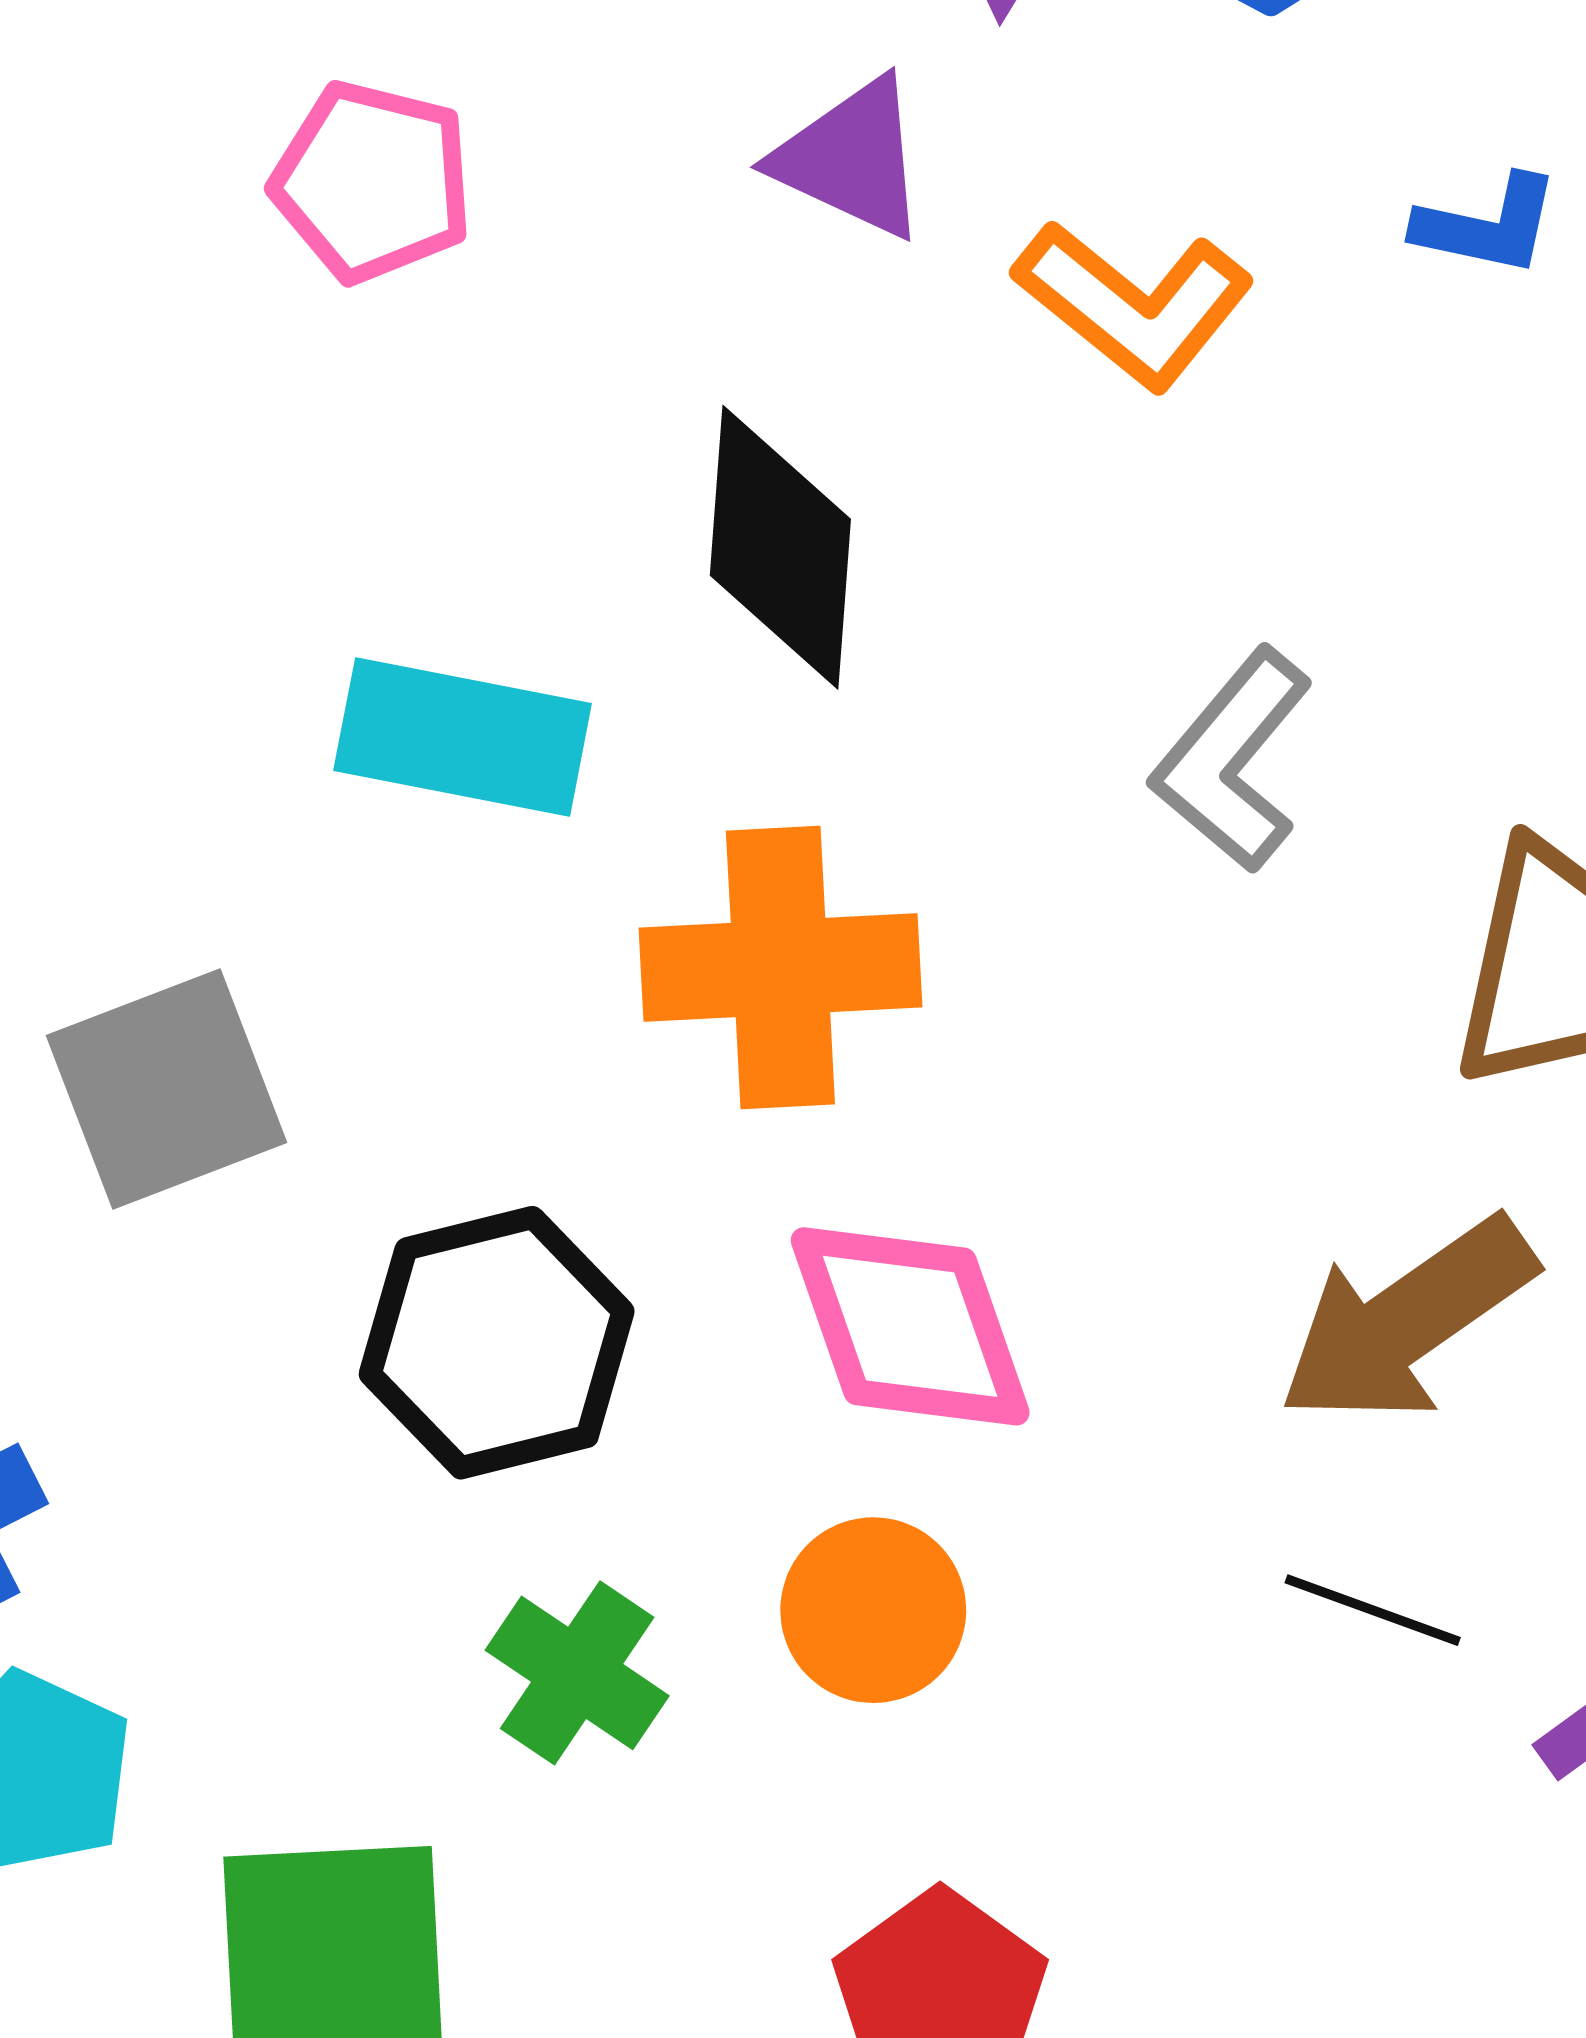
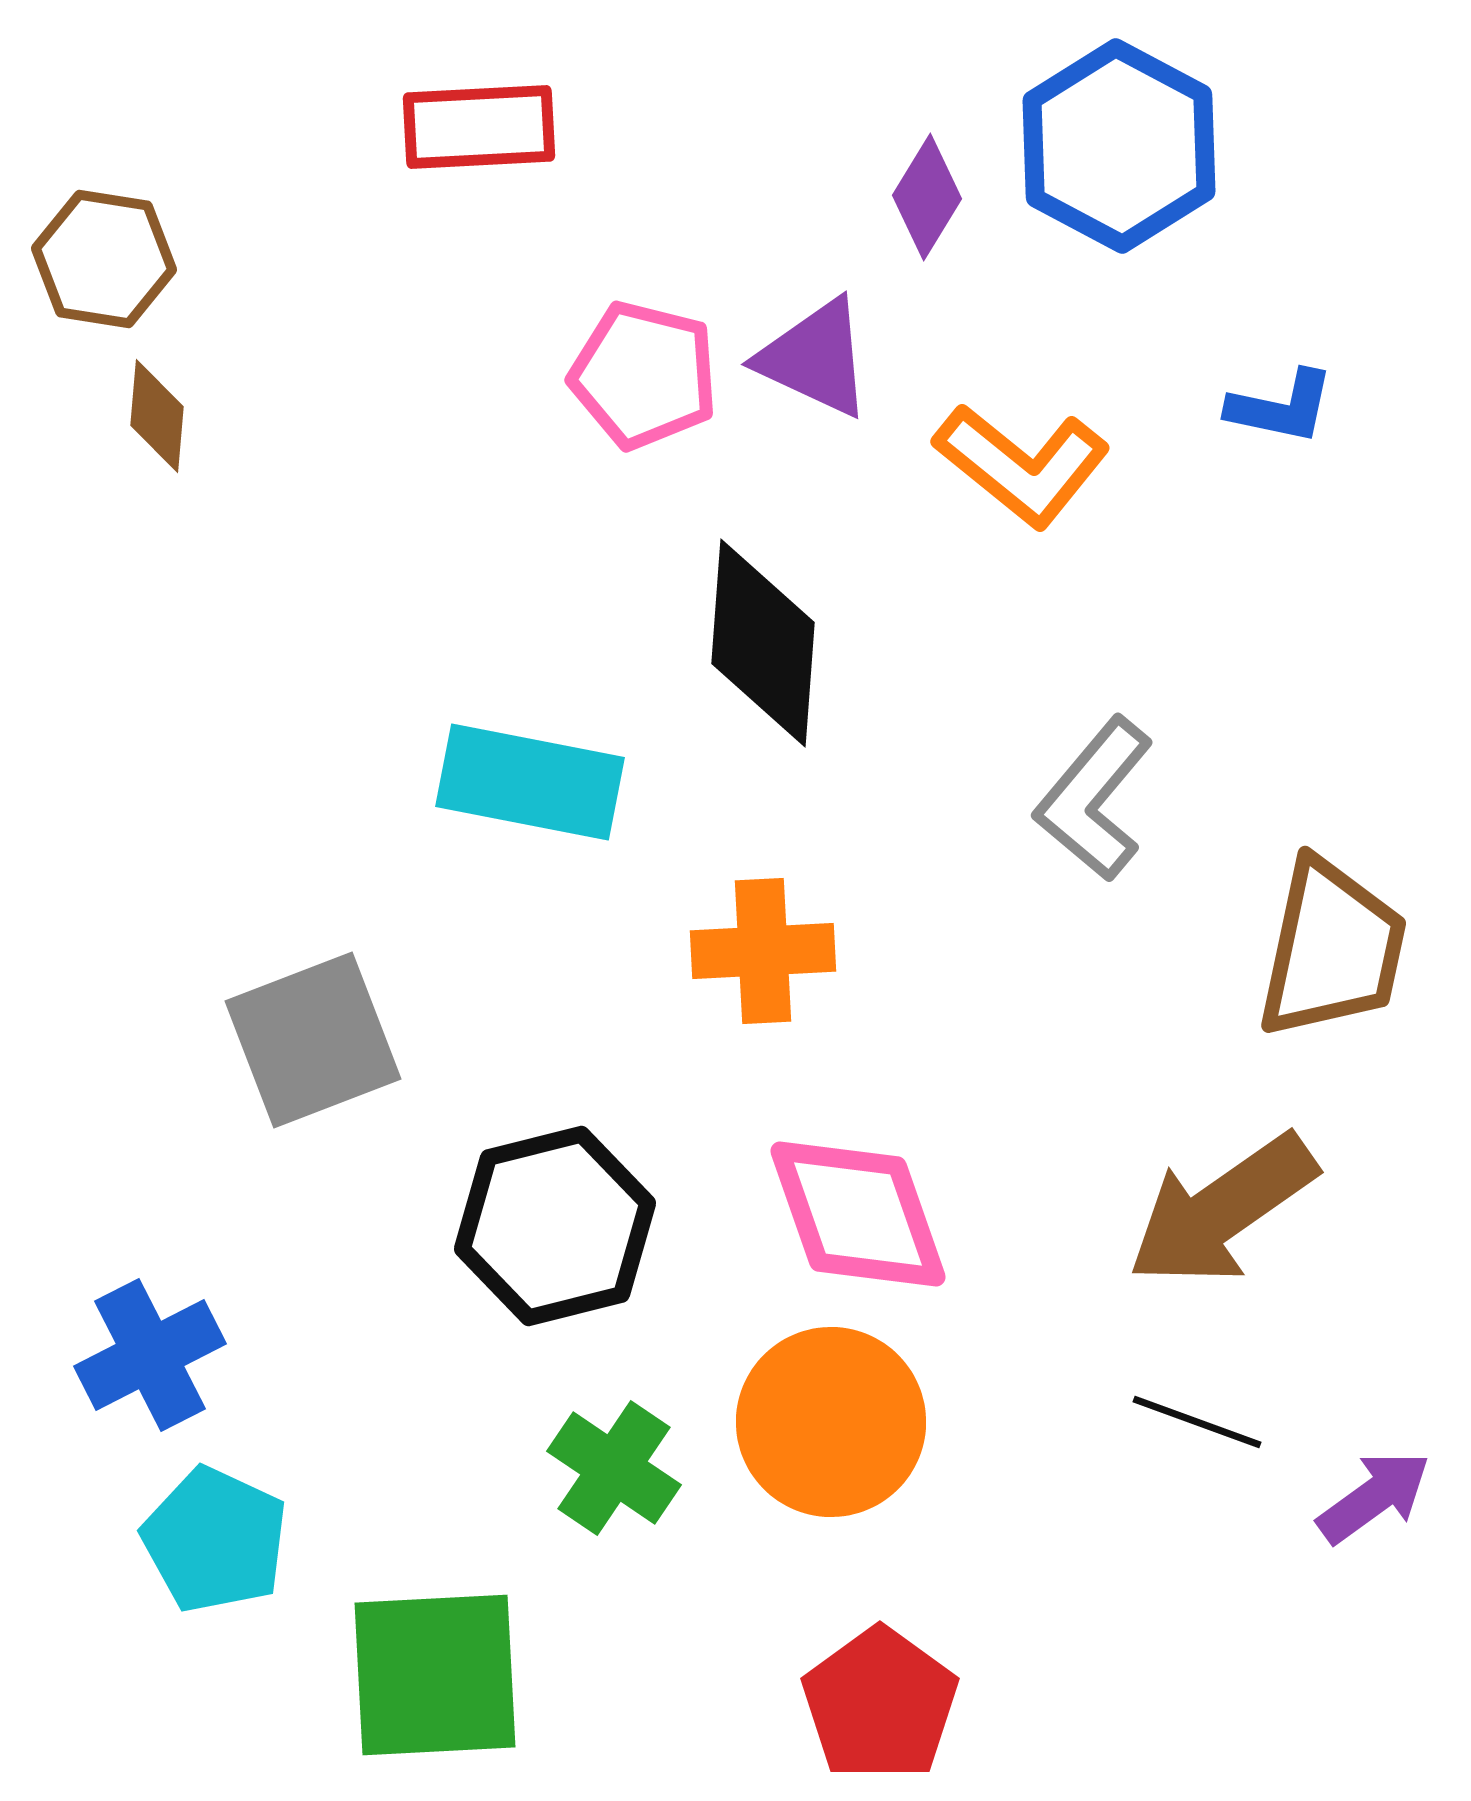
pink pentagon: (373, 182) -> (644, 375), moved
orange cross: (780, 968) -> (763, 951), size x0.7
orange circle: (873, 1610) -> (831, 1422), size x1.4

